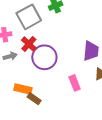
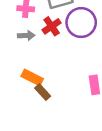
purple circle: (44, 57) -> (81, 23), moved

